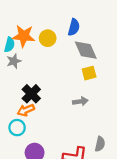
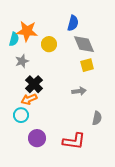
yellow circle: (48, 38) -> (49, 44), moved
gray star: (14, 61) -> (22, 61), moved
gray semicircle: (100, 144) -> (97, 118), moved

